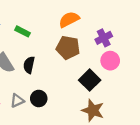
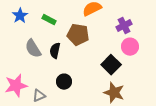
brown pentagon: (68, 48) -> (78, 35), moved
gray triangle: (17, 101) -> (39, 96), moved

